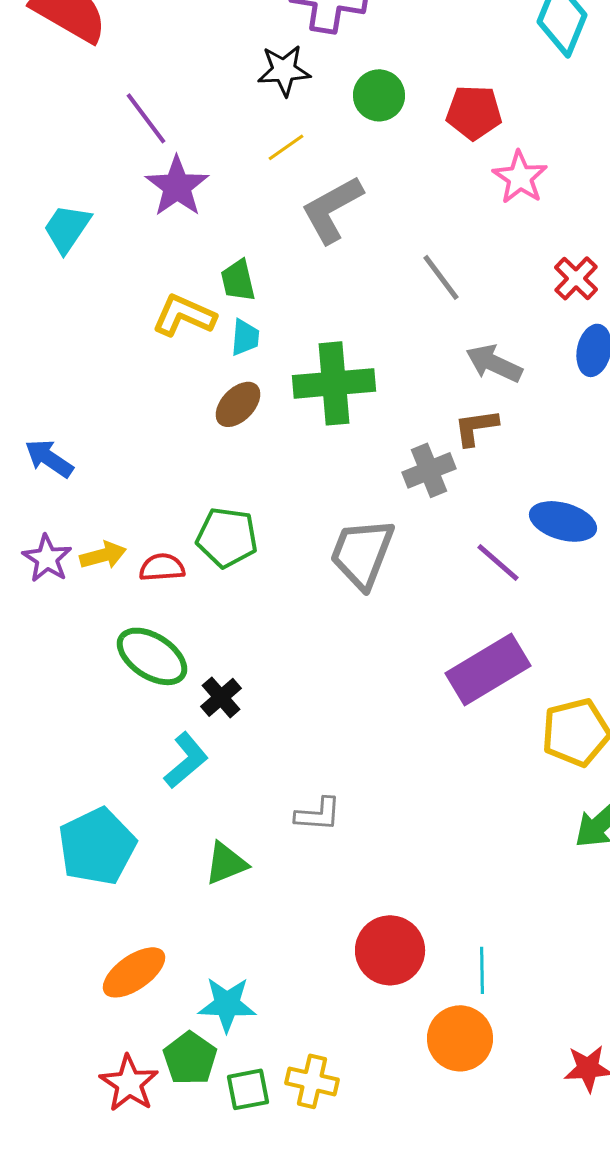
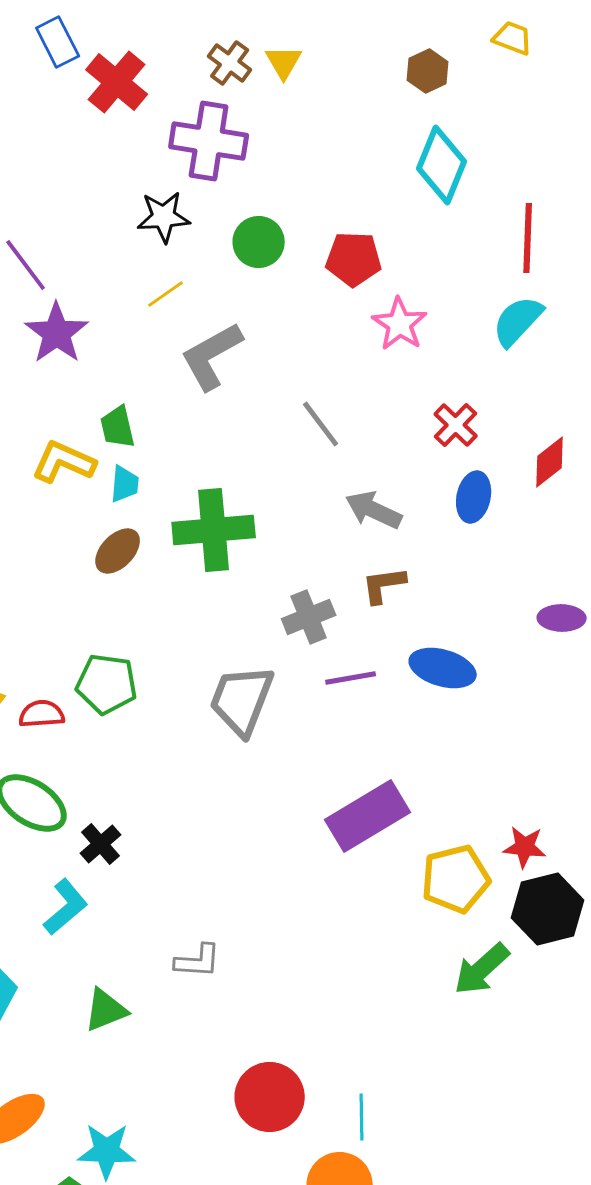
brown L-shape: (476, 427) -> (384, 585), moved
purple line: (498, 562) -> (351, 678), moved, turned -51

